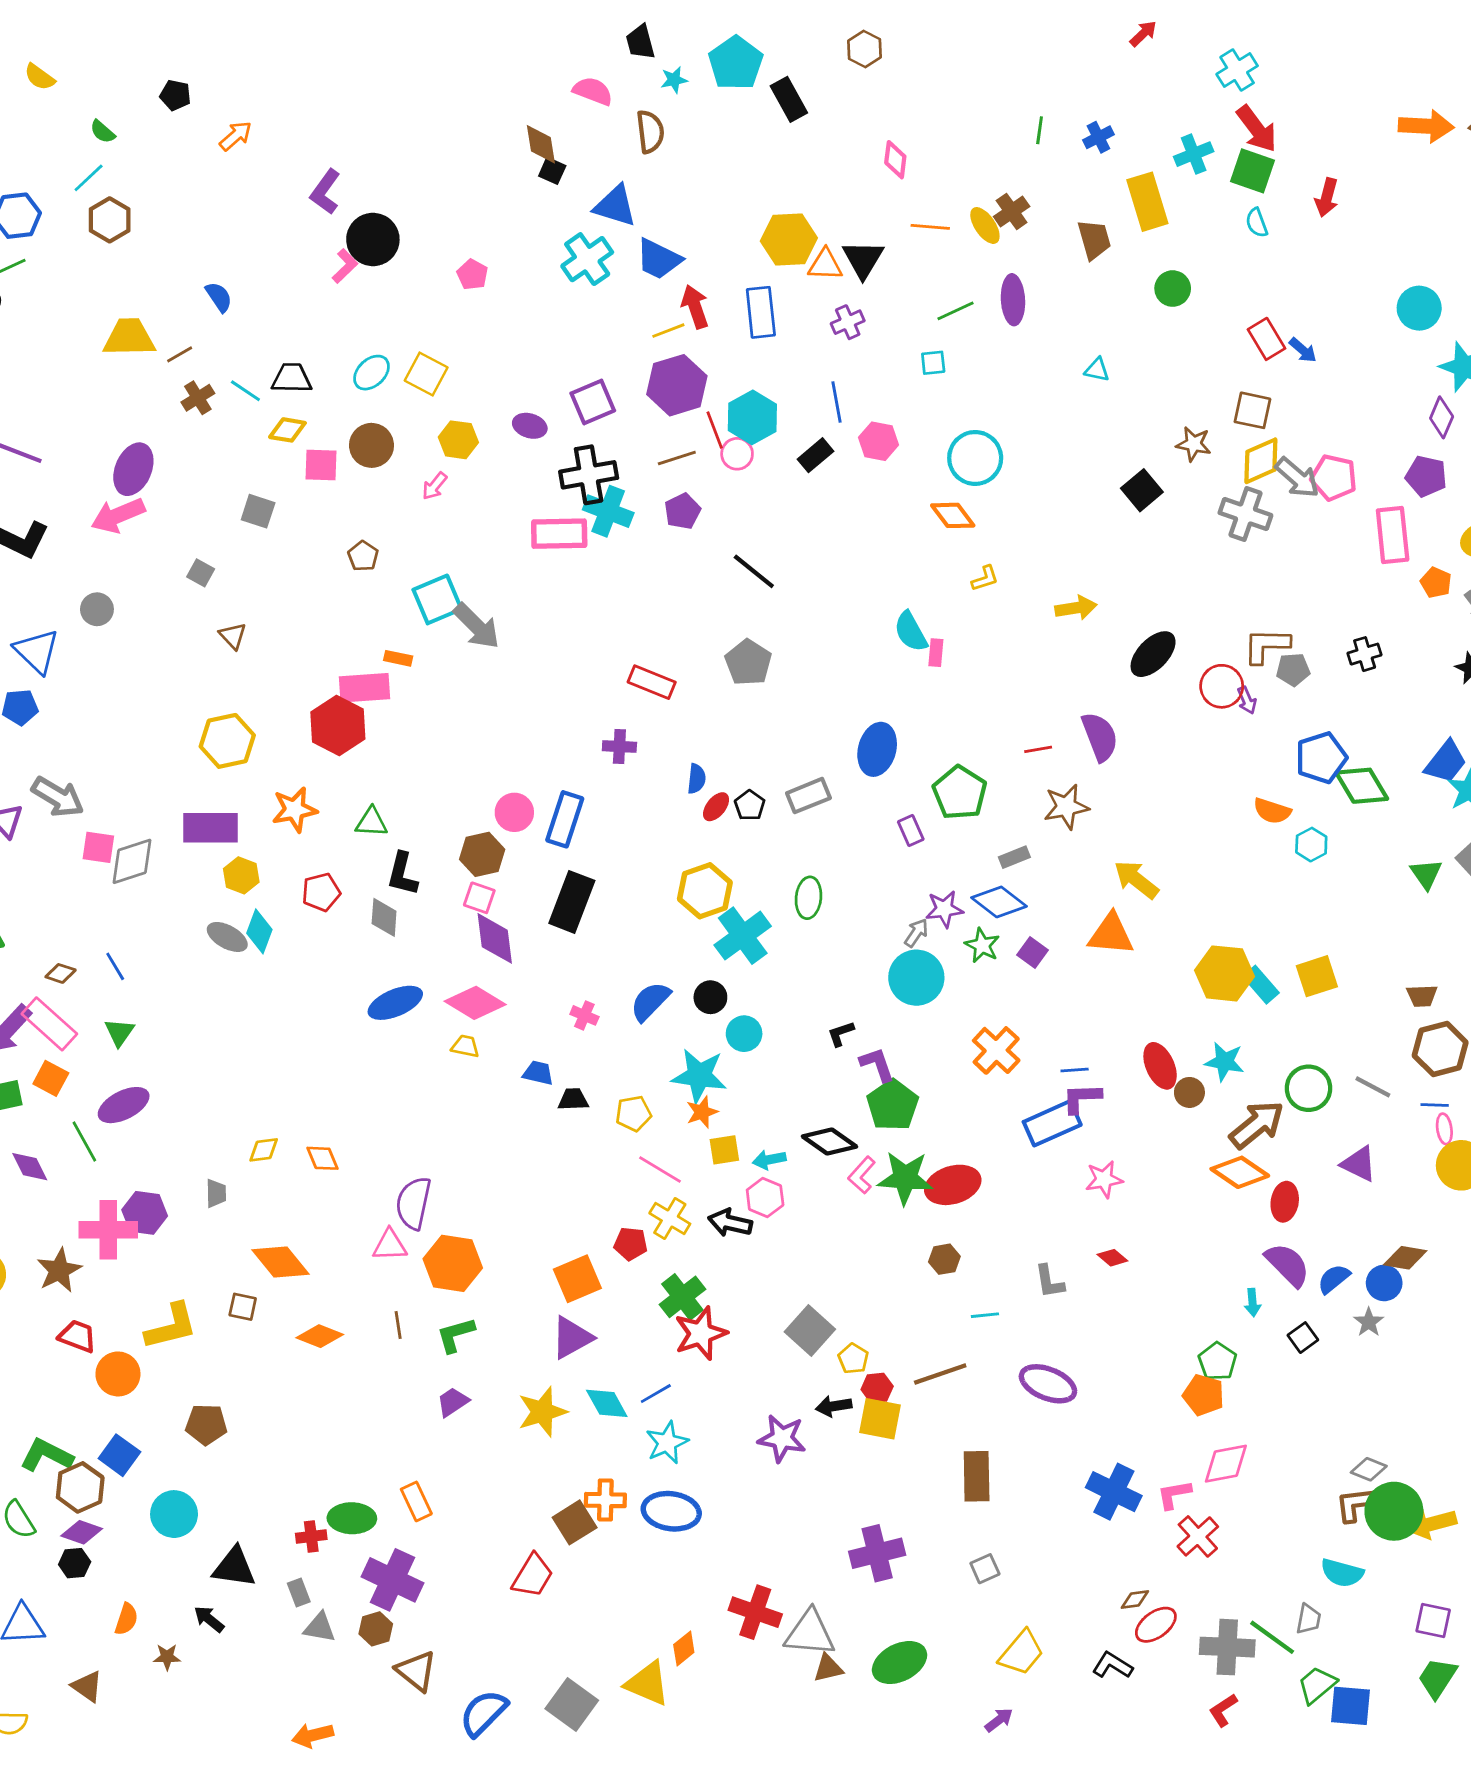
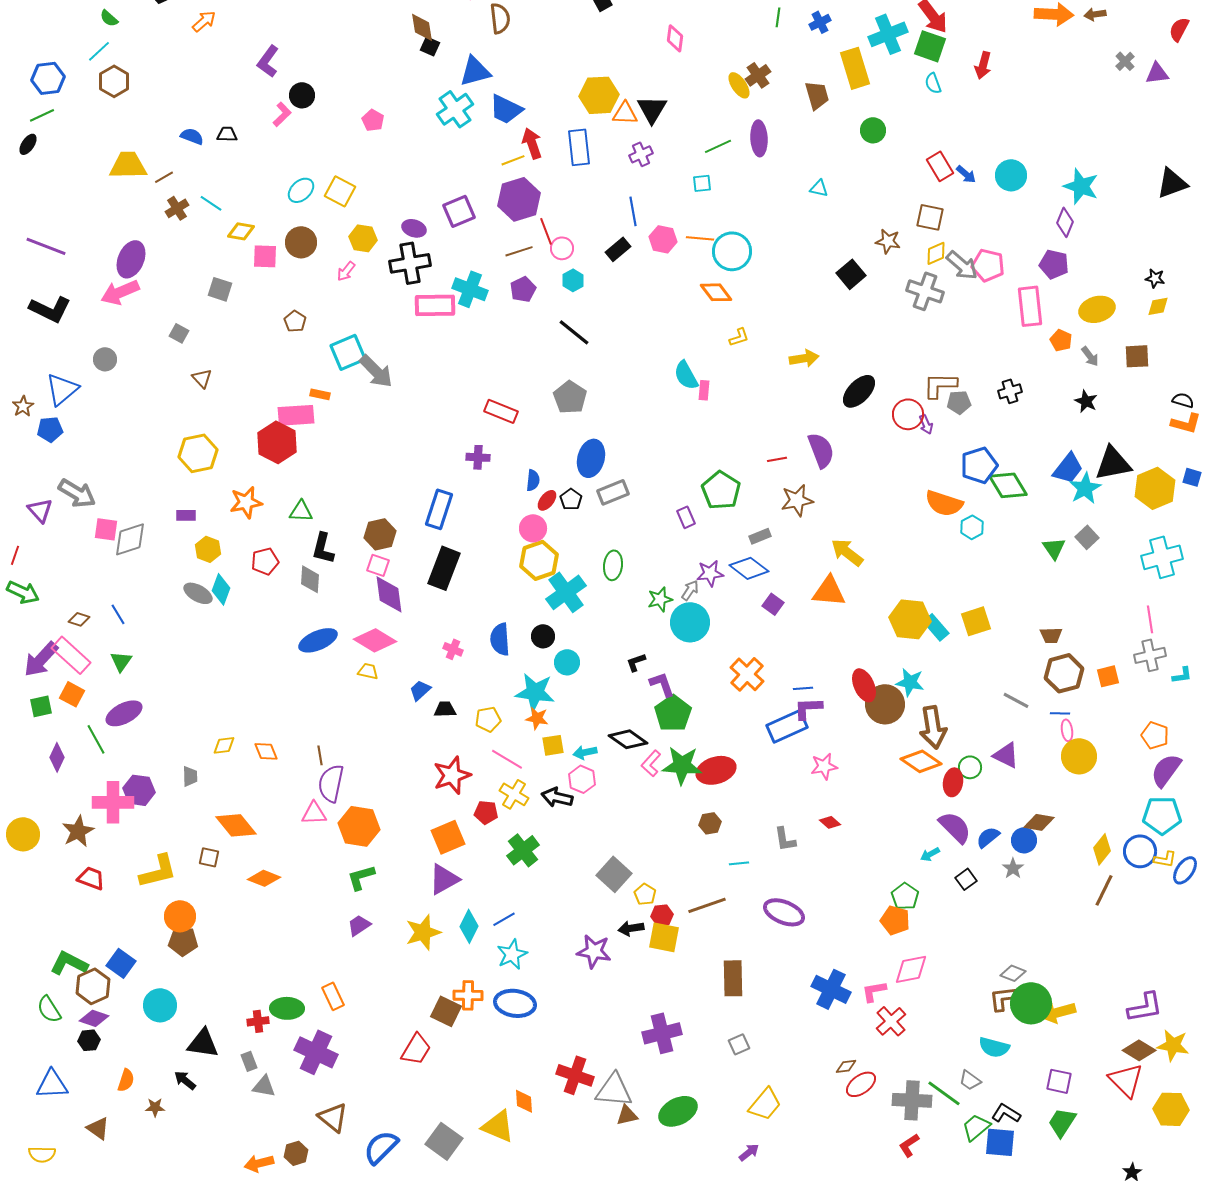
cyan cross: (1194, 154) -> (888, 34), size x1.4
blue triangle: (615, 206) -> (475, 71), turned -32
orange line: (930, 227) -> (700, 238), moved
black circle: (373, 239) -> (302, 95), size x0.7
blue semicircle: (219, 297) -> (192, 136), turned -35
cyan circle: (1419, 308) -> (1011, 175), moved
black trapezoid: (292, 378) -> (227, 134), moved, size x0.7
cyan hexagon: (752, 417) -> (573, 280), moved, size x0.6
yellow diamond: (1261, 461) -> (936, 253), size x0.7
black cross: (589, 475) -> (410, 263), moved
blue triangle: (37, 651) -> (62, 389), turned 36
blue ellipse: (877, 749) -> (591, 458), moved
orange semicircle: (1272, 811) -> (944, 503), size x1.4
pink circle: (514, 812) -> (533, 528), moved
purple rectangle: (210, 828) -> (186, 515), size x0.5
green star: (982, 945) -> (660, 599), moved, turned 30
blue semicircle: (650, 1001) -> (500, 639), turned -48
blue trapezoid: (538, 1073) -> (420, 690), turned -55
green circle: (1308, 1088) -> (970, 767), moved, size x0.7
brown circle: (1189, 1092) -> (885, 704), size x1.8
orange star: (702, 1112) -> (537, 718), turned 30
brown arrow: (1257, 1125) -> (933, 727), turned 120
purple diamond: (30, 1167) -> (57, 757), turned 52
cyan arrow: (1252, 1303) -> (930, 854), turned 66
brown line: (398, 1325) -> (320, 755), moved
red star: (701, 1333) -> (452, 775), moved
orange circle: (118, 1374) -> (180, 916), moved
cyan diamond: (607, 1403) -> (469, 926), turned 56
brown square: (575, 1522) -> (446, 1011), turned -32
gray trapezoid: (1308, 1619) -> (970, 1080), turned 115
brown hexagon: (376, 1629) -> (296, 1153), moved
orange diamond: (684, 1648) -> (524, 1101), turned -55
black L-shape: (1112, 1665) -> (1006, 1113), moved

